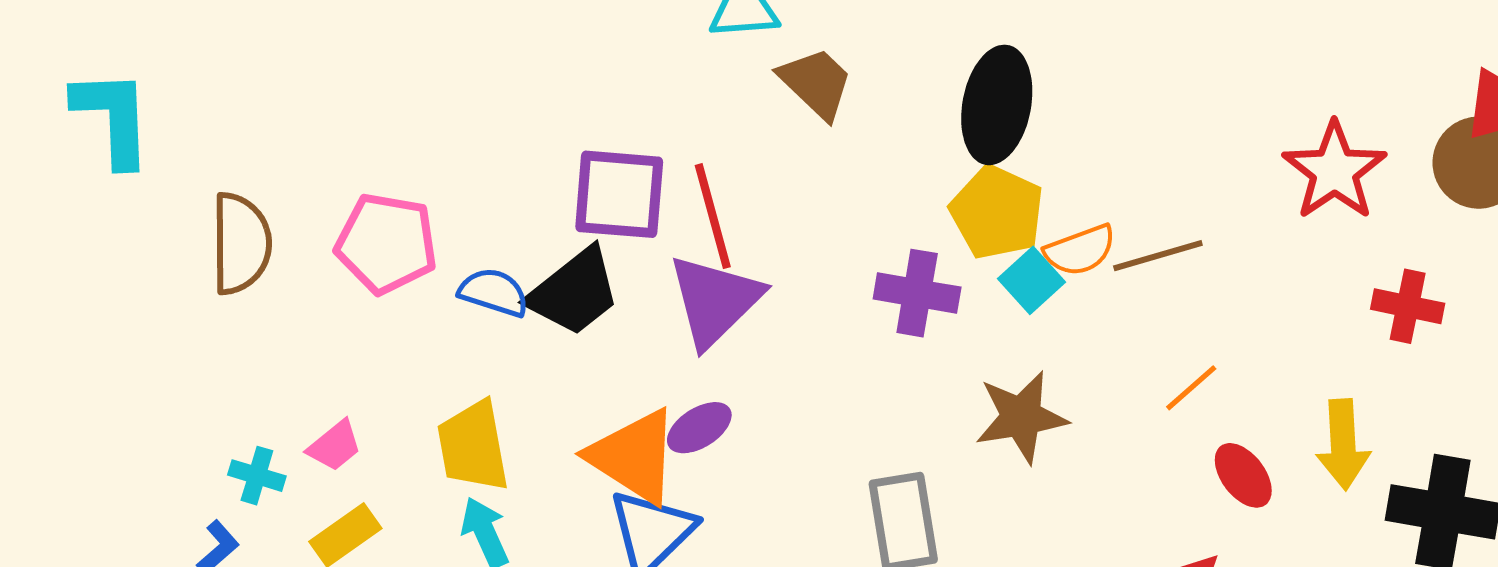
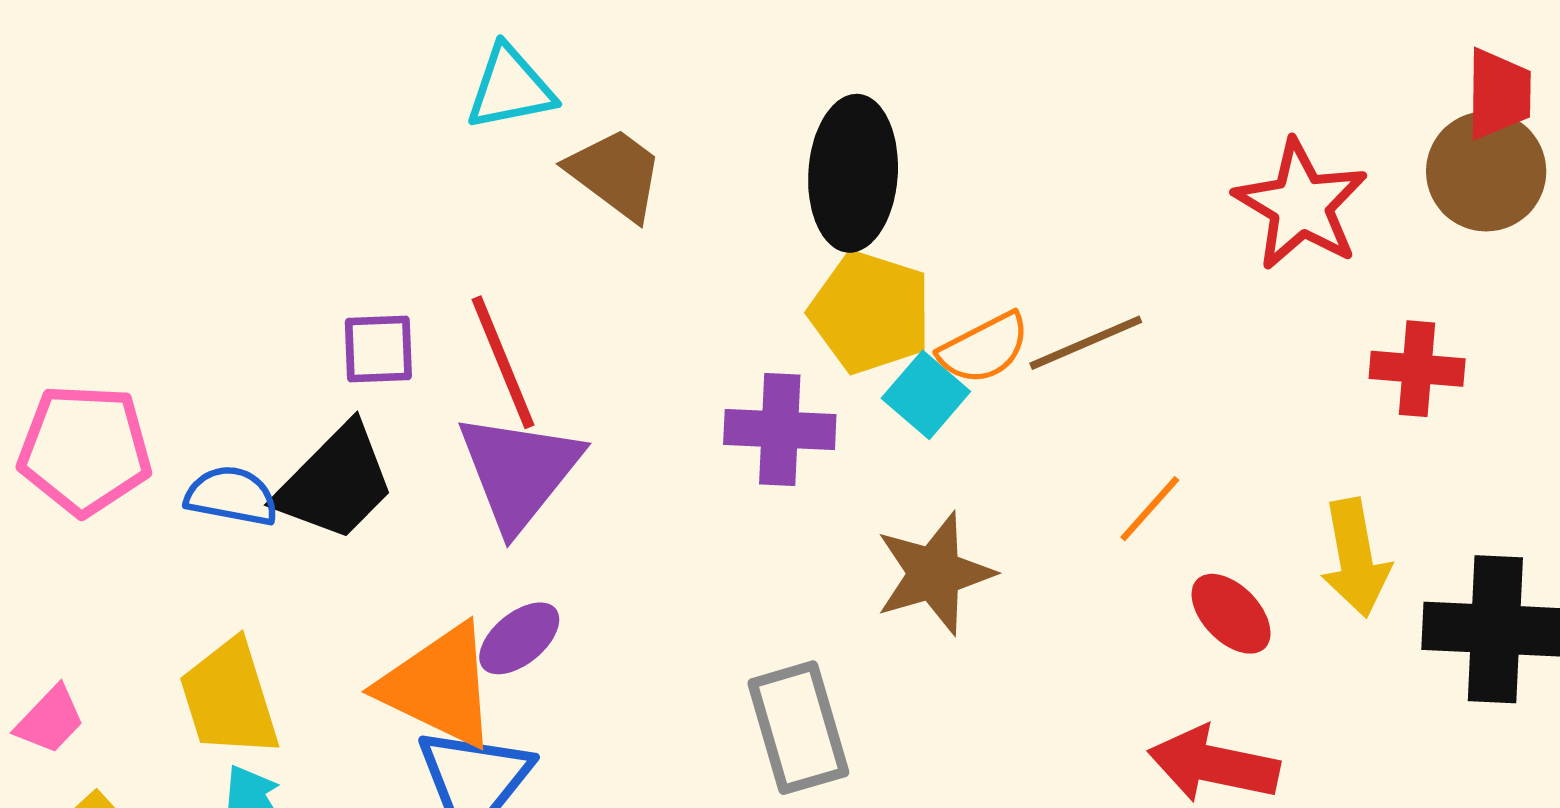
purple square: (619, 194) -> (378, 349), size x0.6

